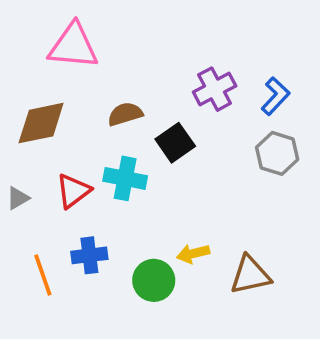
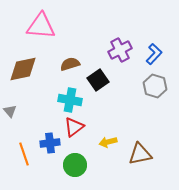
red triangle: (73, 191) -> (74, 127), moved
gray triangle: (18, 198) -> (10, 111), turned -40
green circle: (154, 280) -> (75, 165), moved

